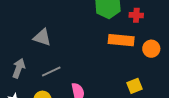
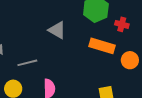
gray triangle: (42, 37) -> (57, 30), moved

